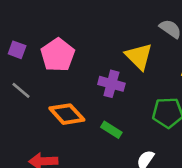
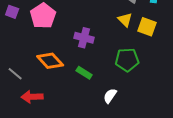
yellow triangle: (139, 56) -> (125, 20), moved, size x0.7
gray line: (21, 90) -> (15, 74), moved

